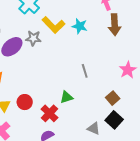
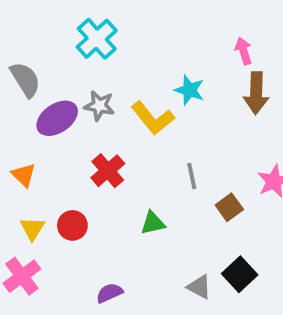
yellow L-shape: (53, 25) -> (153, 118), moved
brown square: (113, 98) -> (229, 207), moved
red cross: (49, 113) -> (108, 171), moved

